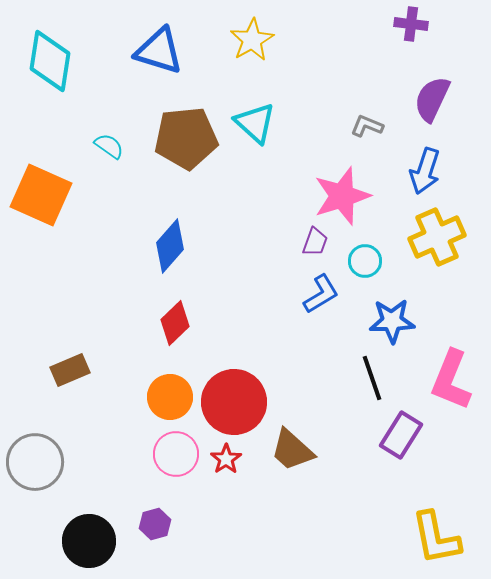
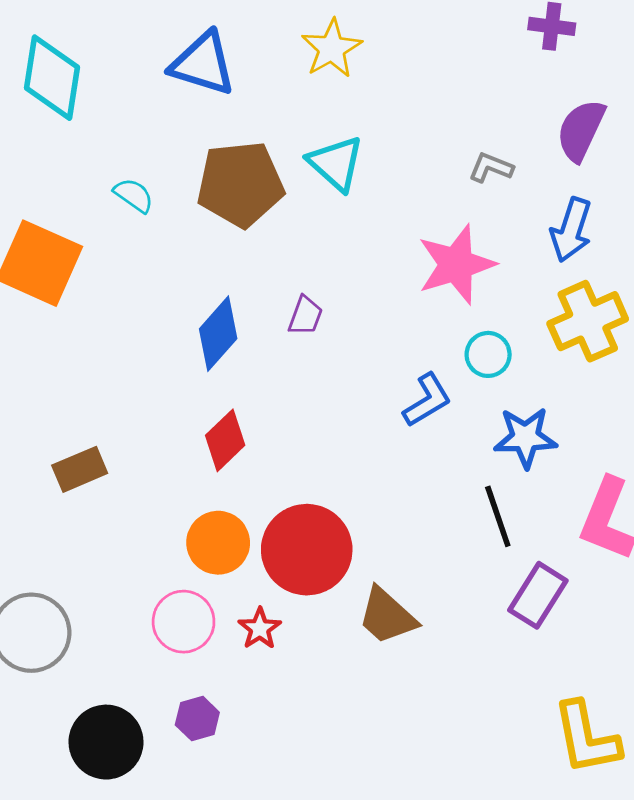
purple trapezoid: (315, 242) -> (305, 316), moved
brown rectangle: (70, 370) -> (80, 469), moved
pink circle: (176, 454) -> (184, 622), moved
red star: (226, 459) -> (260, 629), moved

